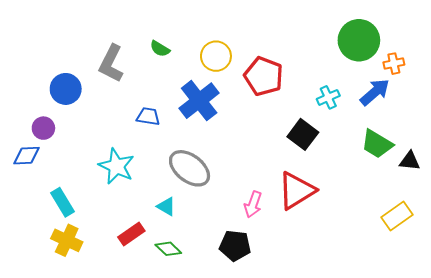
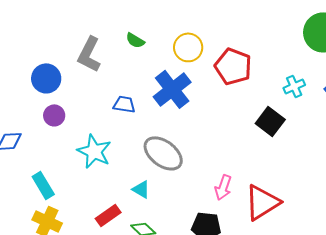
purple circle: (43, 128) -> (54, 115), moved
red triangle: (296, 191) -> (262, 202), moved

